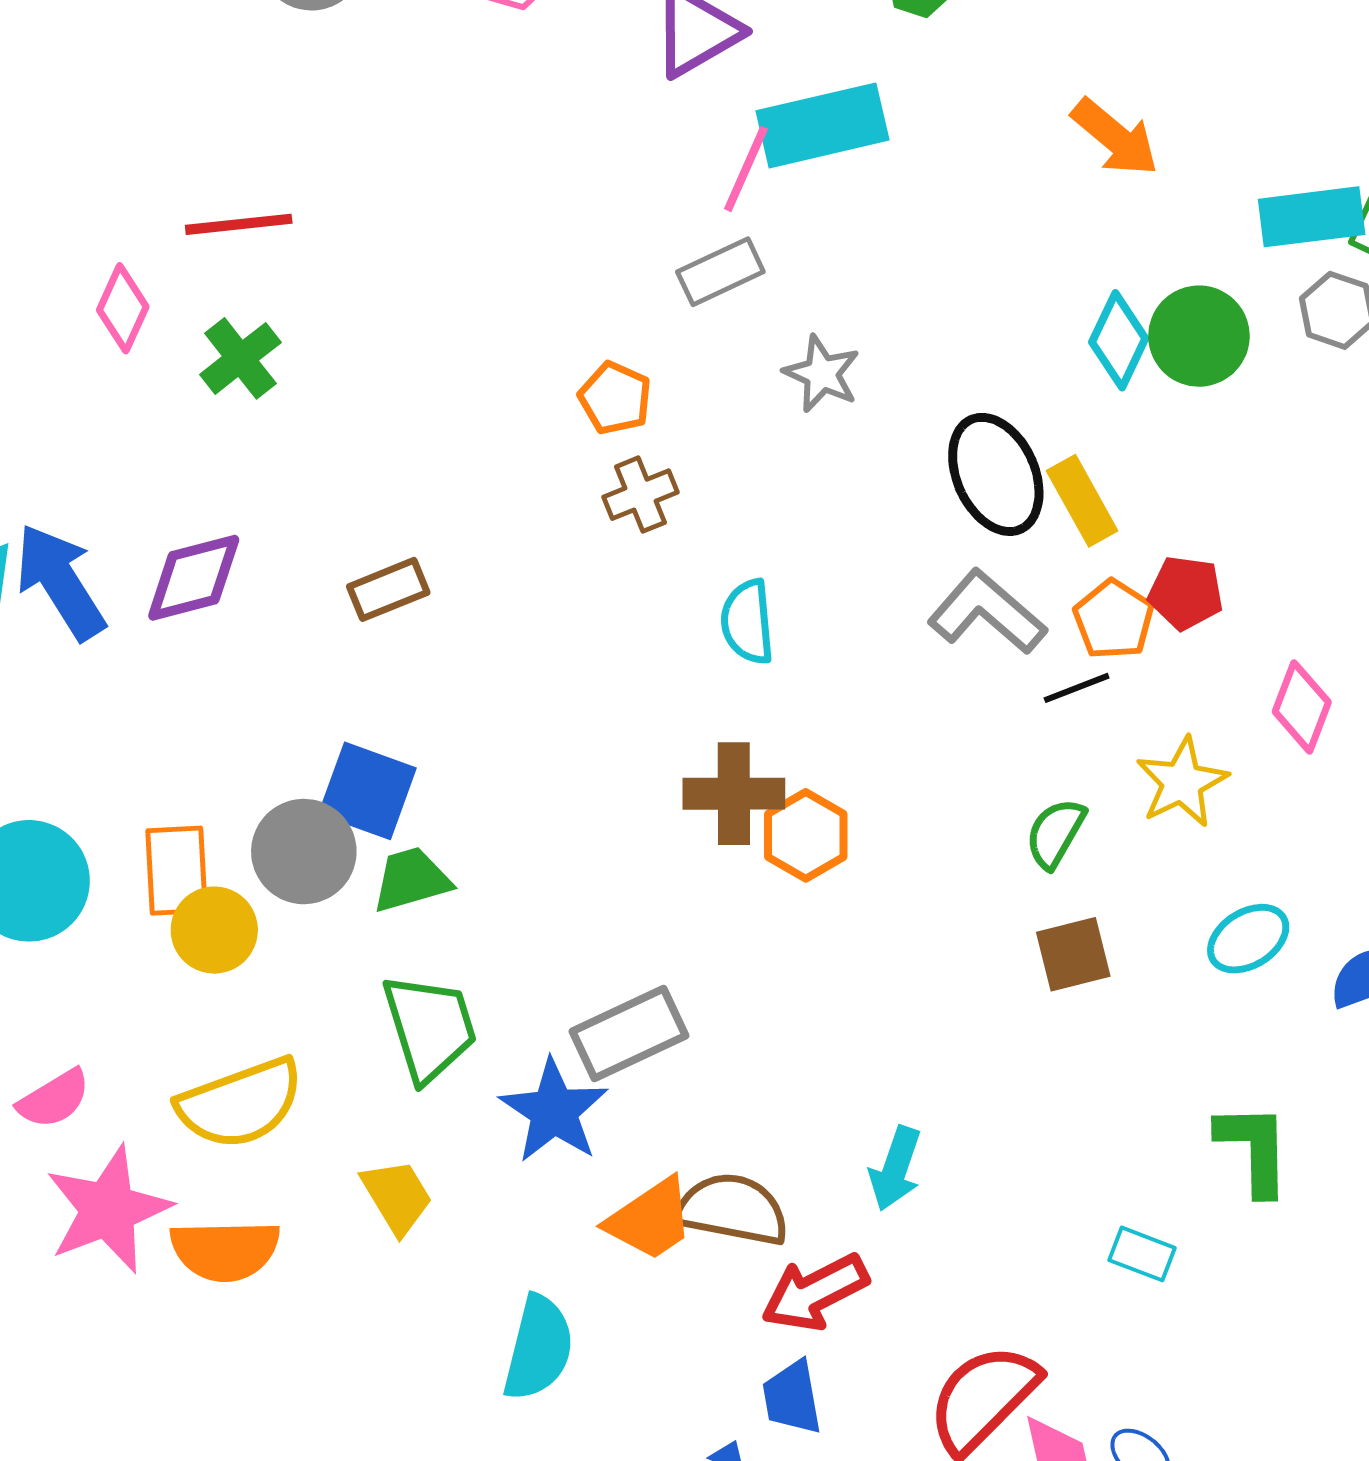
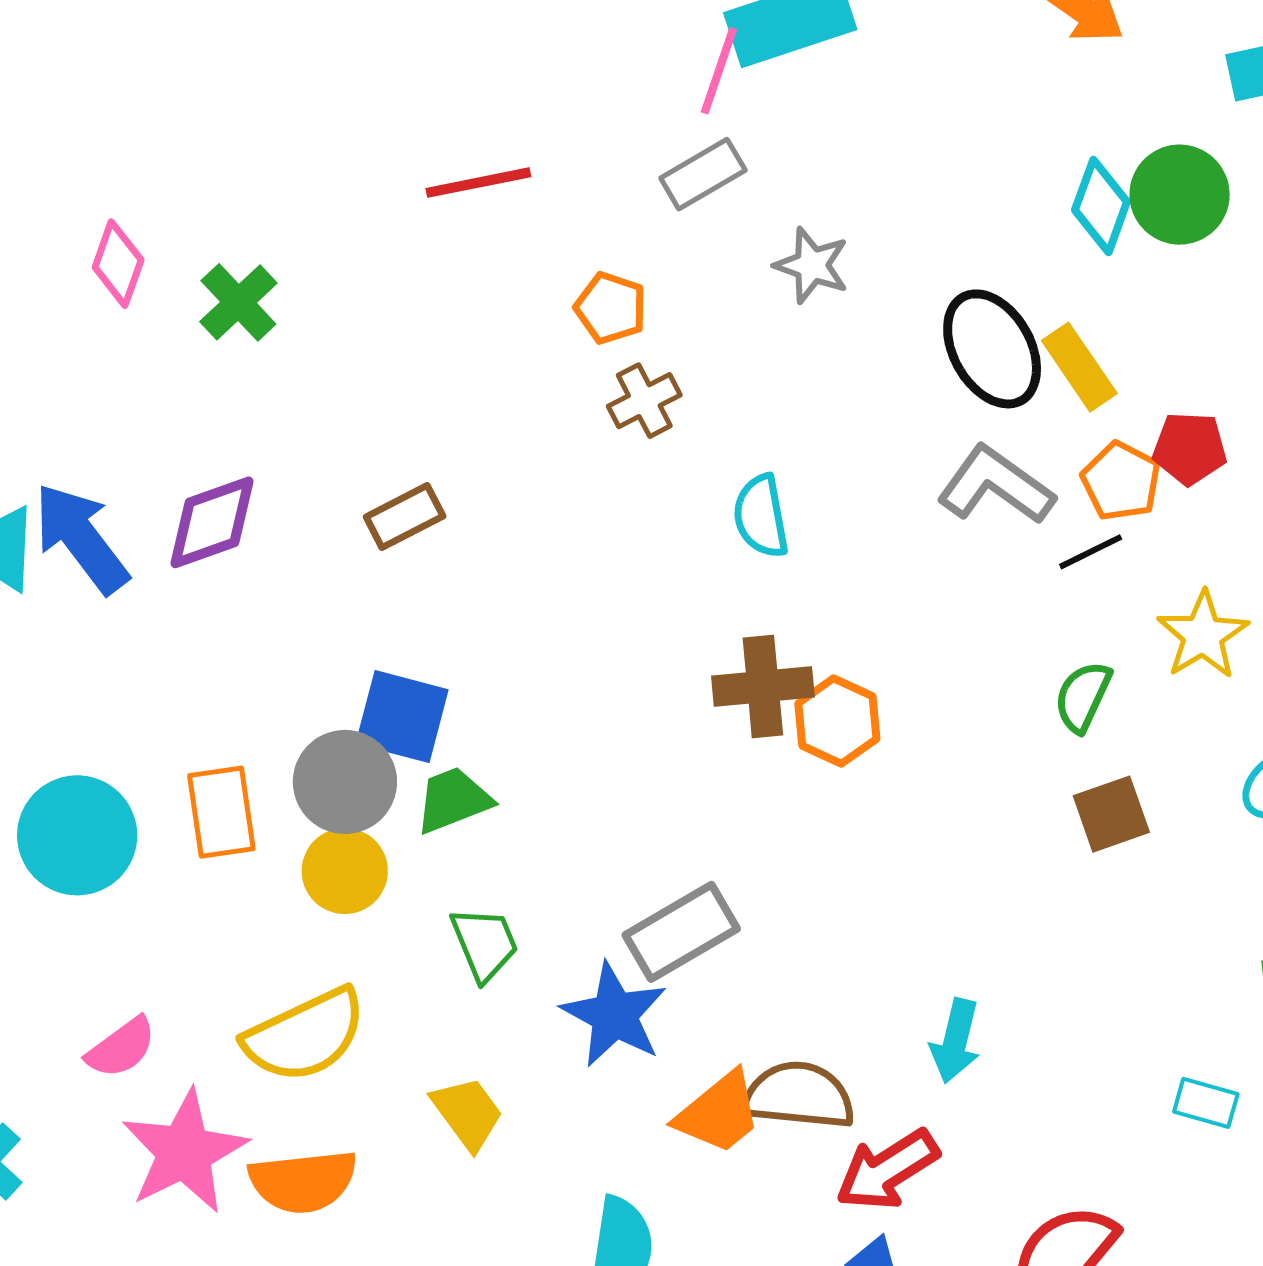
red line: (239, 224) -> (478, 183), moved
yellow circle: (214, 930) -> (345, 871), moved
green trapezoid: (430, 1027) -> (484, 944), size x0.7

